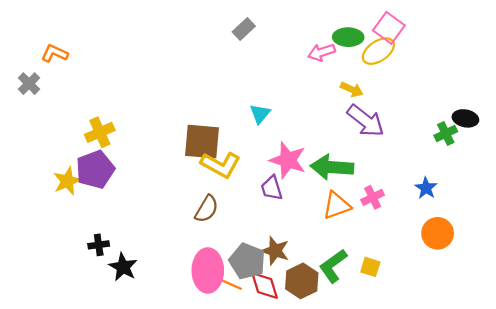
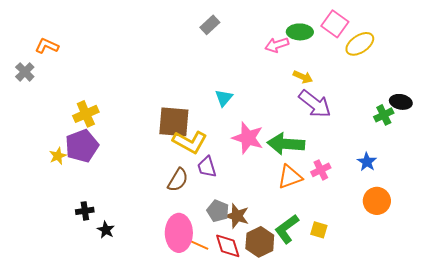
yellow ellipse: (378, 51) -> (360, 44), moved
yellow star: (67, 181) -> (58, 156), size x0.7
purple trapezoid: (272, 188) -> (207, 167), moved
gray pentagon: (247, 261) -> (218, 211), moved, size x0.7
black star: (123, 267) -> (106, 230), size x0.7

